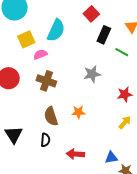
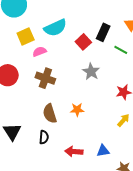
red square: (91, 14) -> (83, 42), moved
cyan semicircle: (56, 30) -> (55, 28), turned 40
gray star: (92, 74) -> (91, 72), turned -30
blue triangle: (111, 158) -> (103, 151), moved

